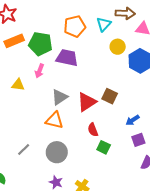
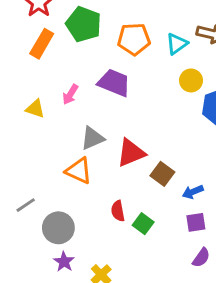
orange rectangle: (14, 41) -> (42, 44), turned -48
green pentagon: (40, 44) -> (84, 24), moved
brown square: (110, 96) -> (162, 174), moved
red semicircle: (93, 130) -> (118, 211), moved
gray circle: (57, 152) -> (58, 228), moved

